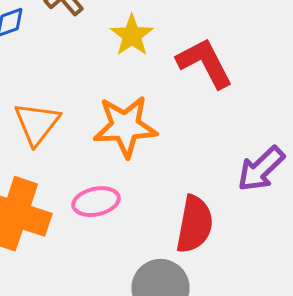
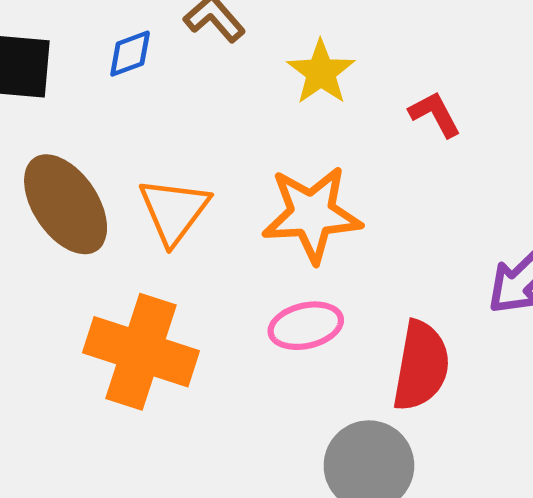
red L-shape: (205, 63) -> (435, 114), size x0.6
pink ellipse: (96, 202) -> (306, 326), moved

